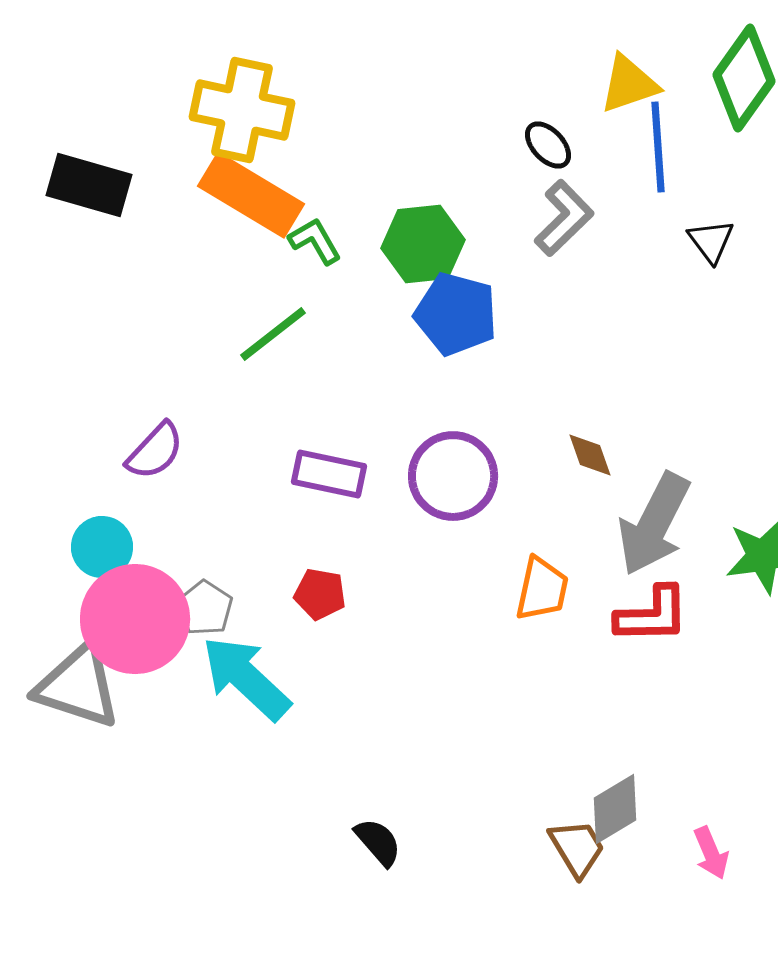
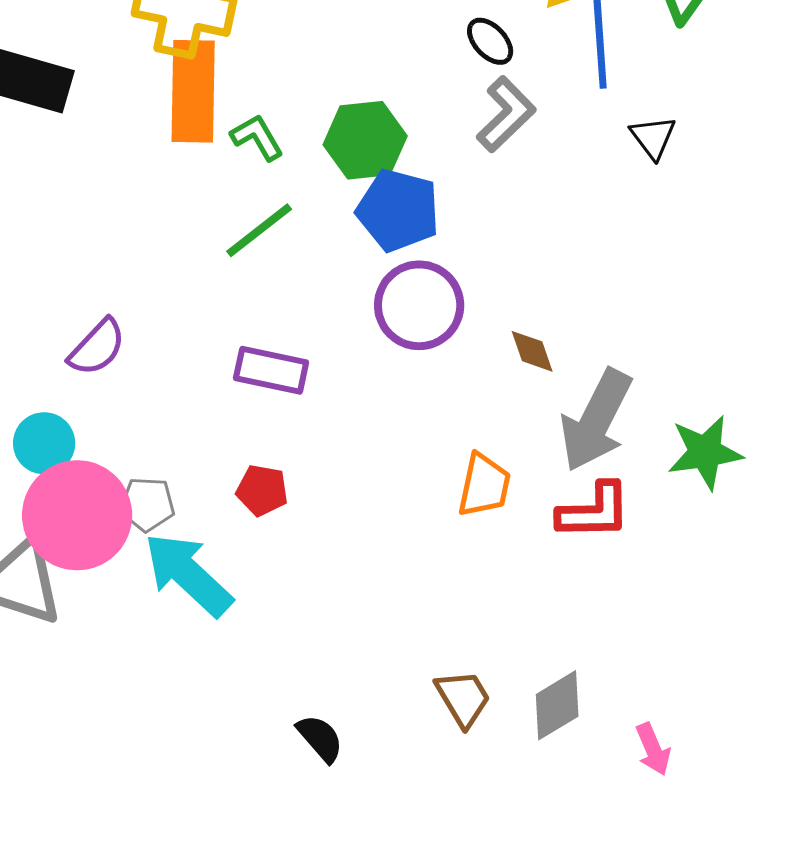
orange rectangle: (251, 195) -> (193, 91), turned 60
green line: (273, 334) -> (259, 230), moved
purple circle: (453, 476) -> (419, 305), moved
gray pentagon: (205, 608) -> (147, 504), turned -30
brown trapezoid: (577, 848) -> (463, 698), moved

